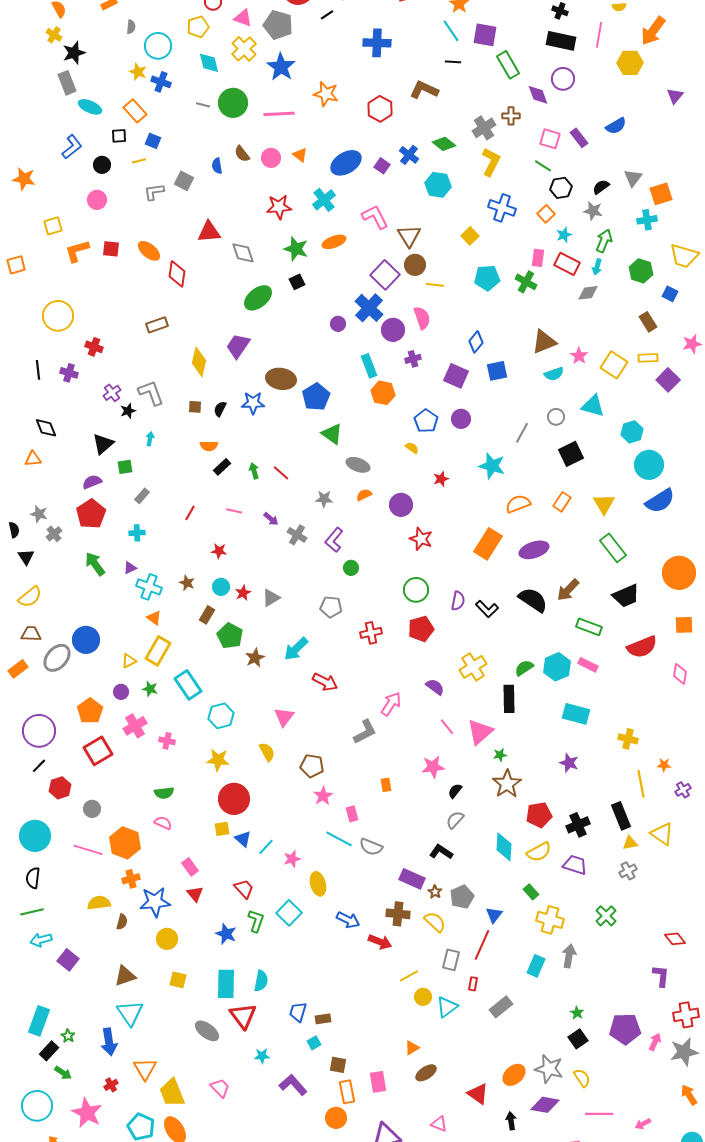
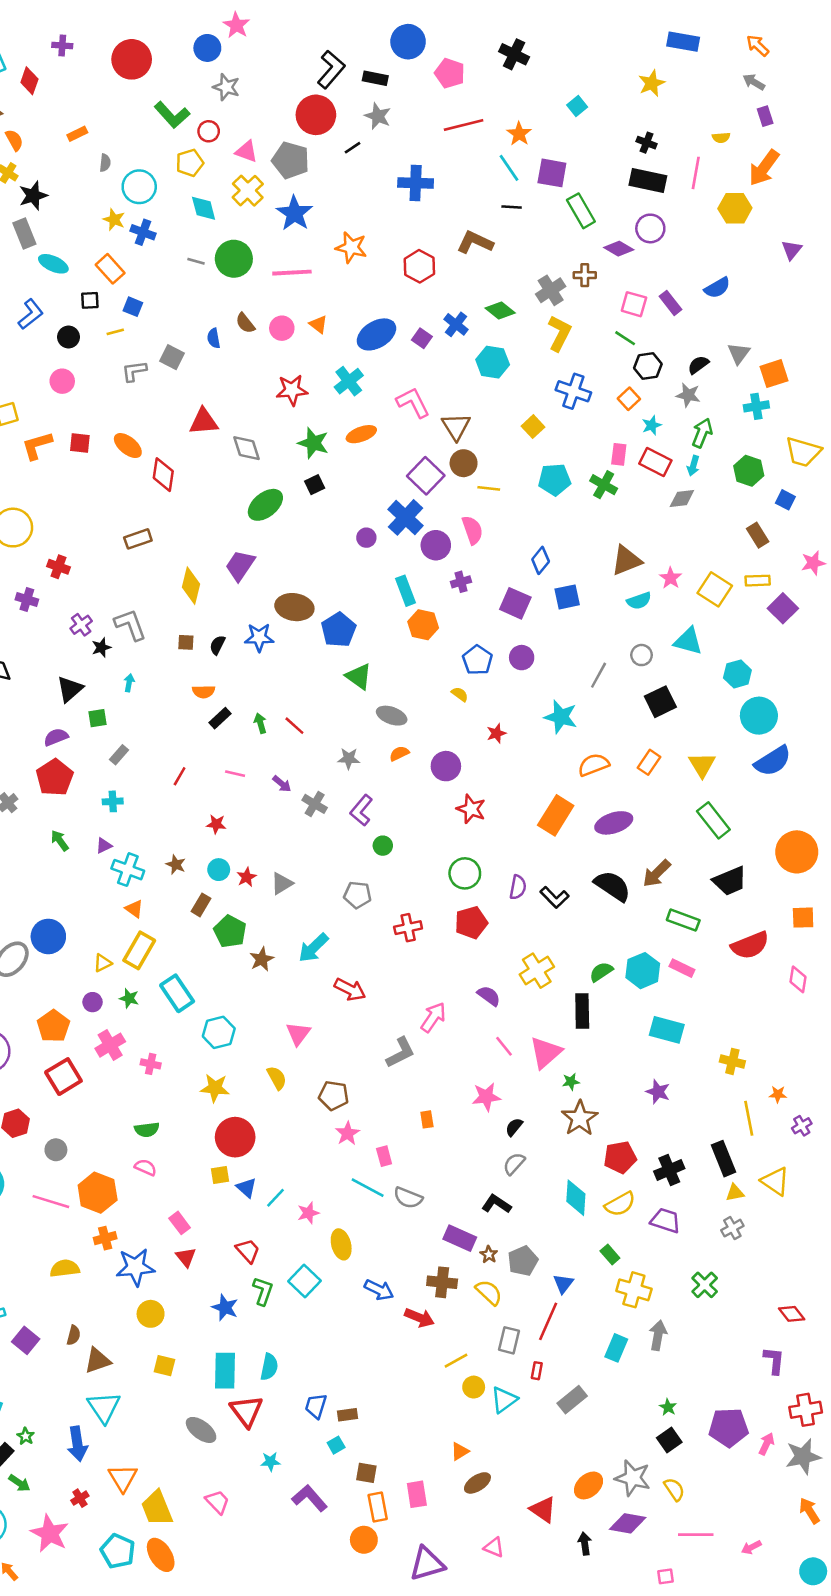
purple diamond: (538, 95) -> (619, 249), turned -40
green arrow: (95, 564) -> (60, 841), size x0.7
brown semicircle: (122, 922) -> (74, 1335), moved

